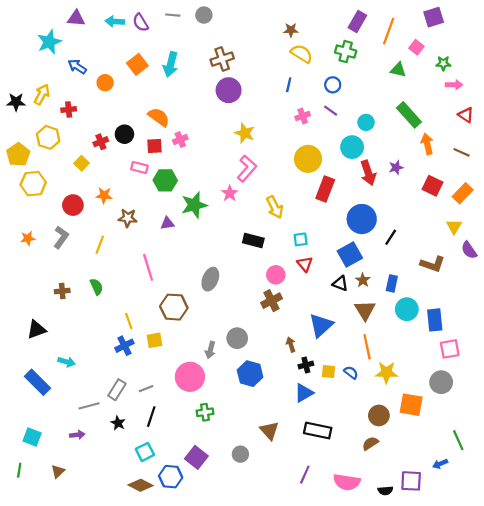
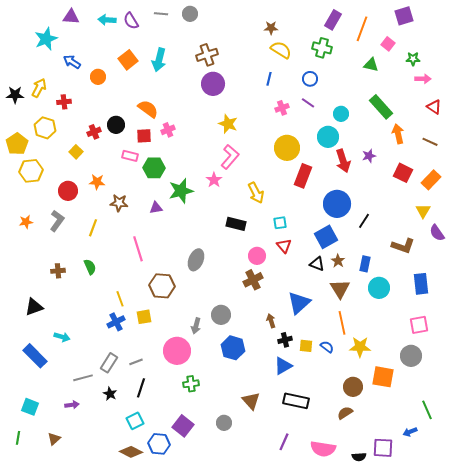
blue rectangle: (435, 320) -> (421, 284), moved

